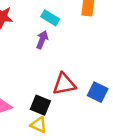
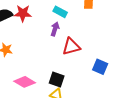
red triangle: (64, 84) -> (71, 46), moved

